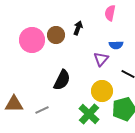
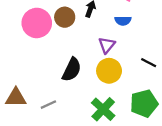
blue semicircle: (116, 45) -> (123, 21), moved
purple triangle: (101, 59) -> (107, 45), moved
yellow circle: (102, 91) -> (109, 71), moved

